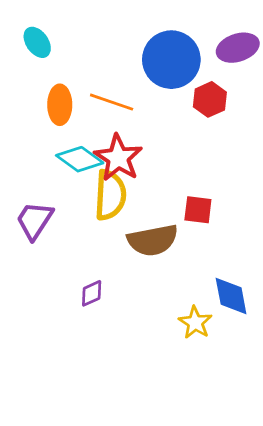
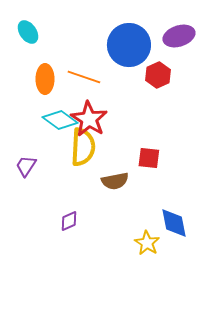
purple trapezoid: (35, 220) -> (26, 166), size x0.7
brown semicircle: (153, 240) -> (115, 181), size x0.7

